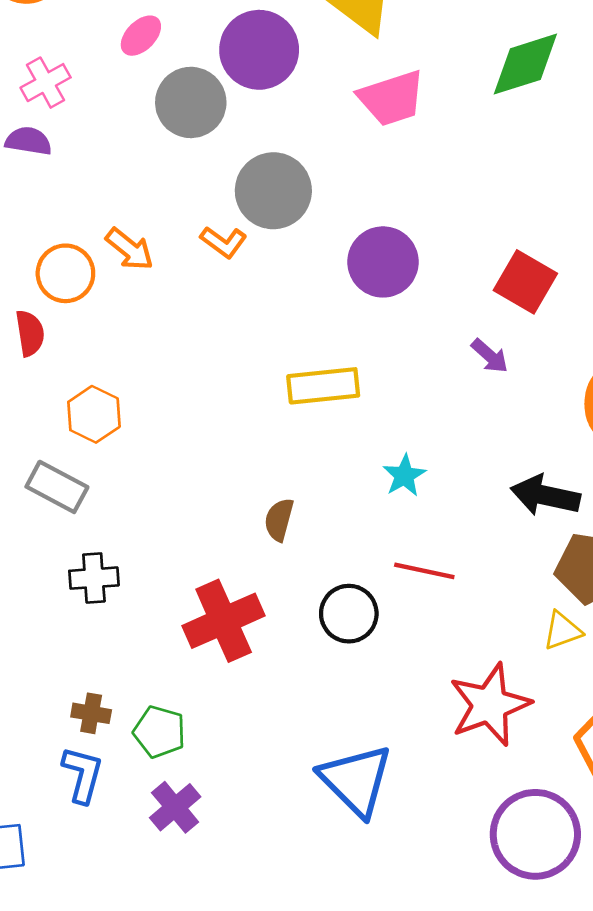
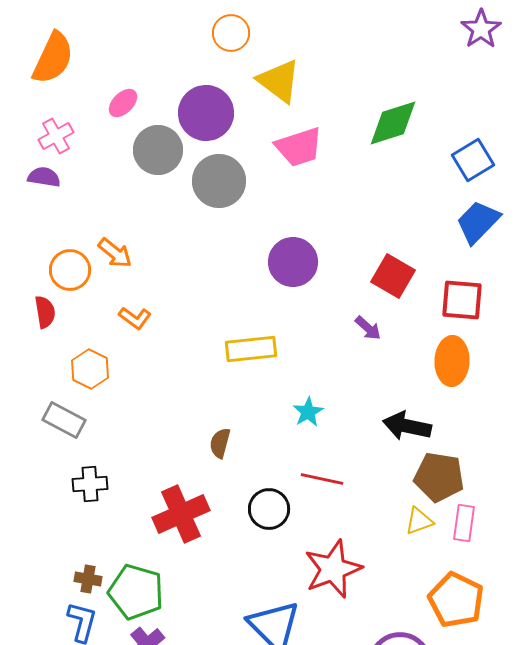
gray circle: (273, 191) -> (219, 181), moved
orange L-shape: (224, 242) -> (135, 318), moved
red star: (490, 705) -> (333, 569), moved
green pentagon: (159, 732) -> (136, 592), size x1.5

